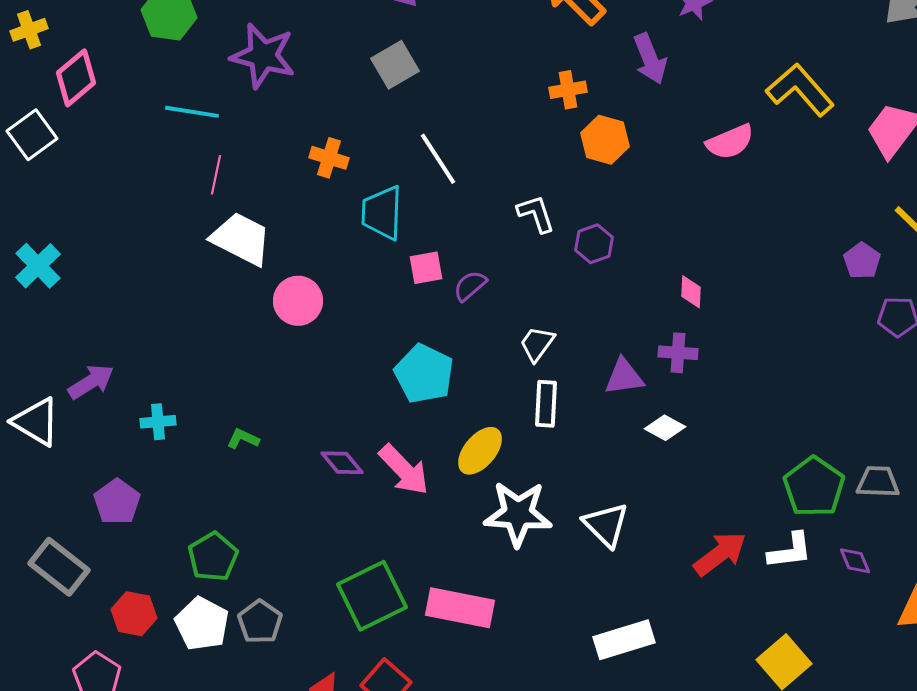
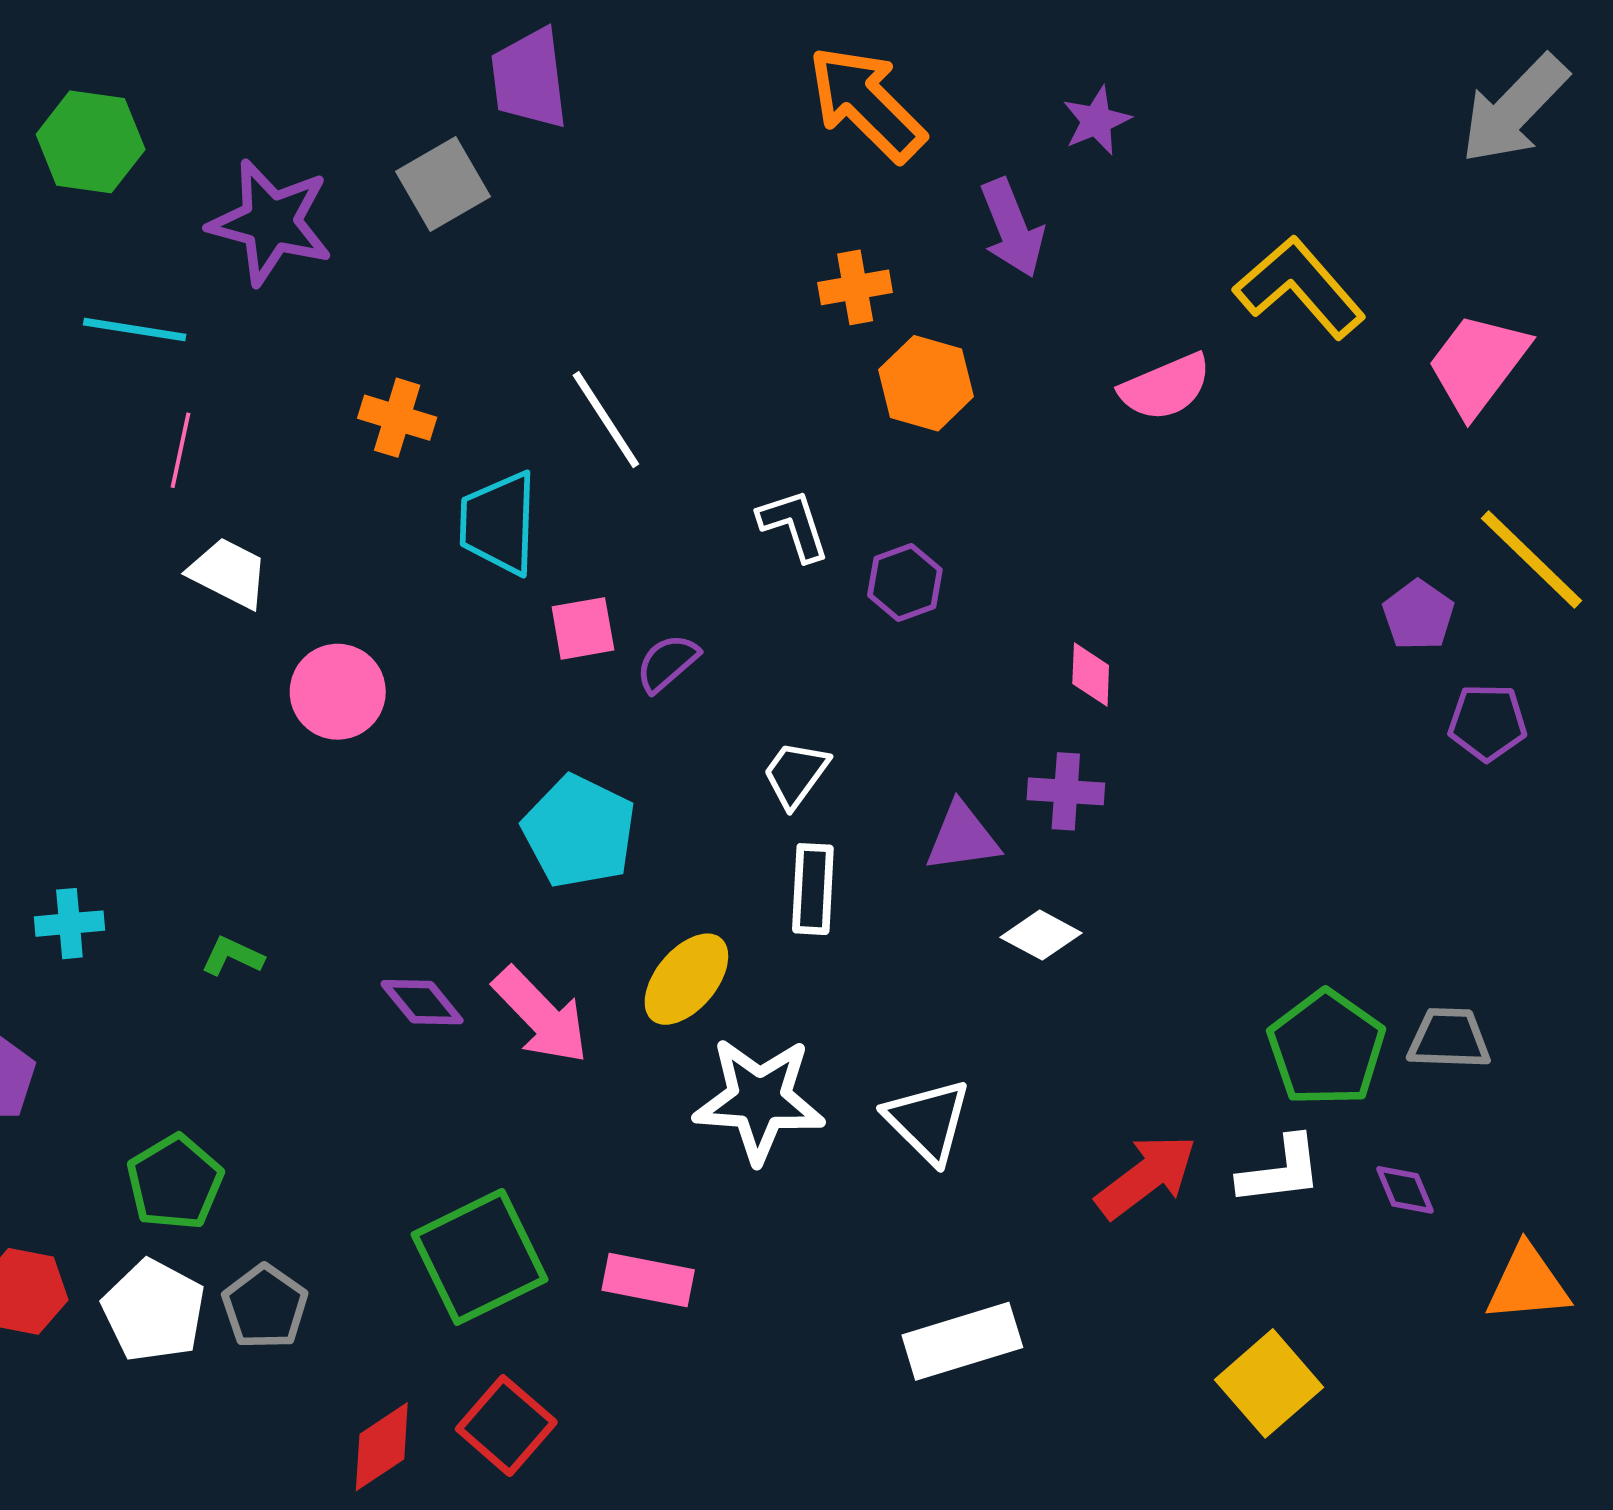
gray square: (395, 65) -> (443, 184), moved
white trapezoid: (241, 239) -> (228, 573), size x0.7
pink rectangle: (460, 608) -> (648, 1280), size x0.7

